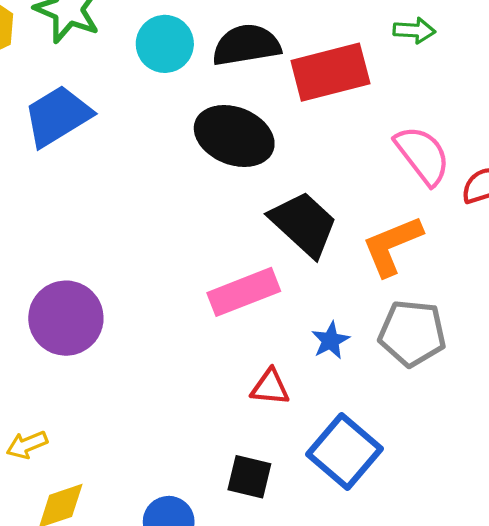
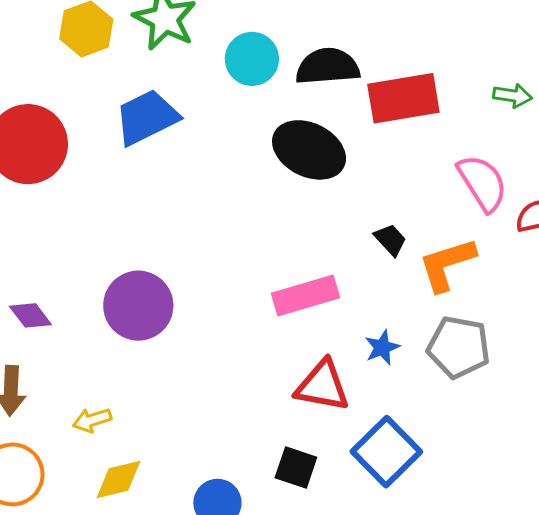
green arrow: (414, 30) -> (512, 96), moved
black trapezoid: (304, 224) -> (390, 240), moved, size x0.5
red triangle: (270, 387) -> (322, 386), size x1.5

